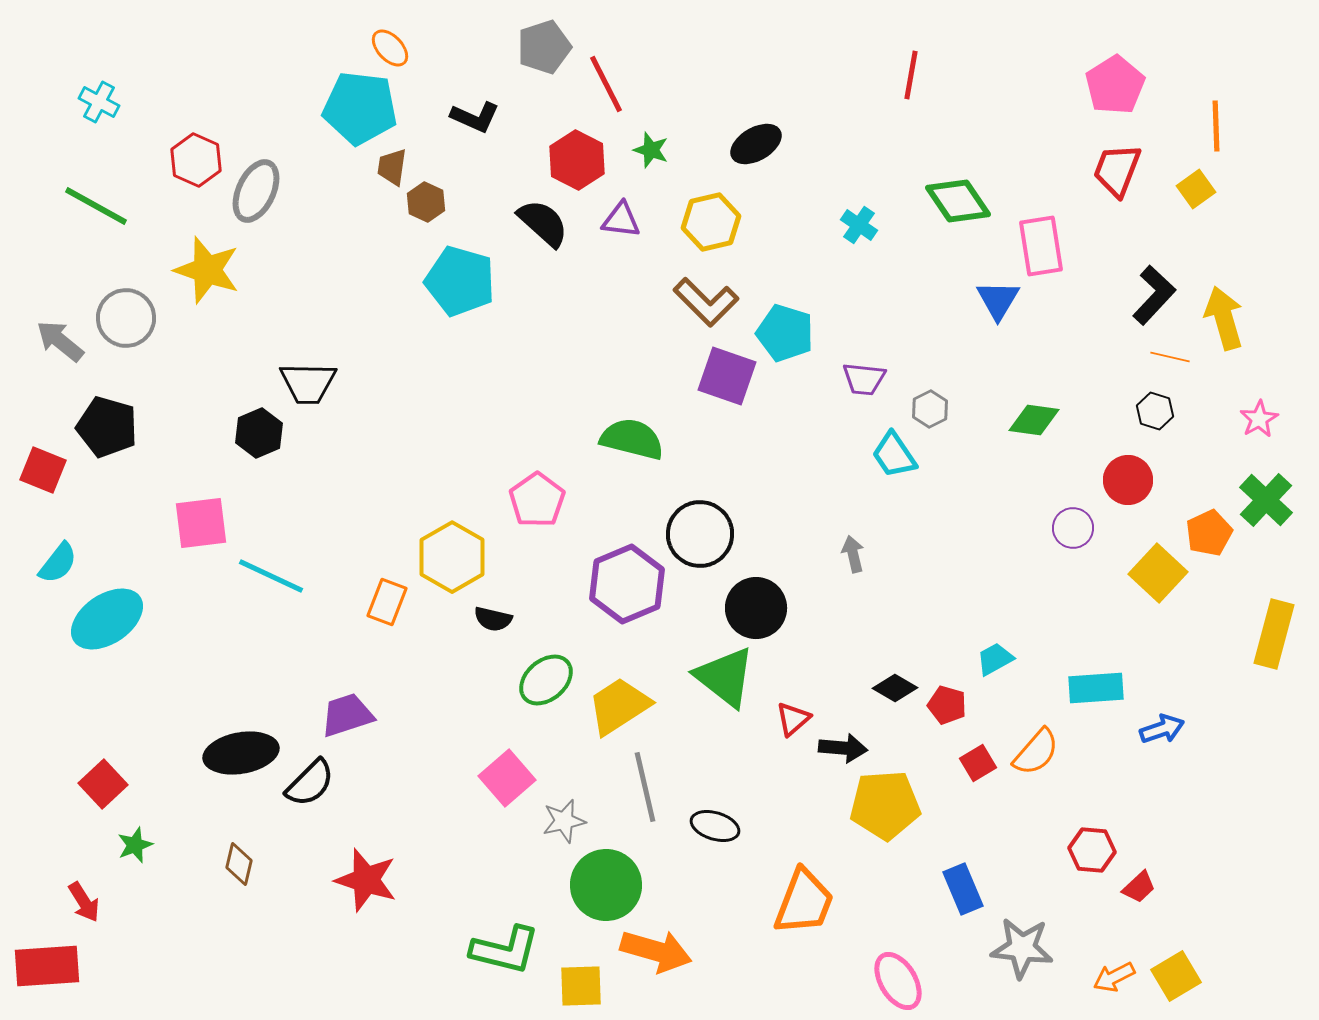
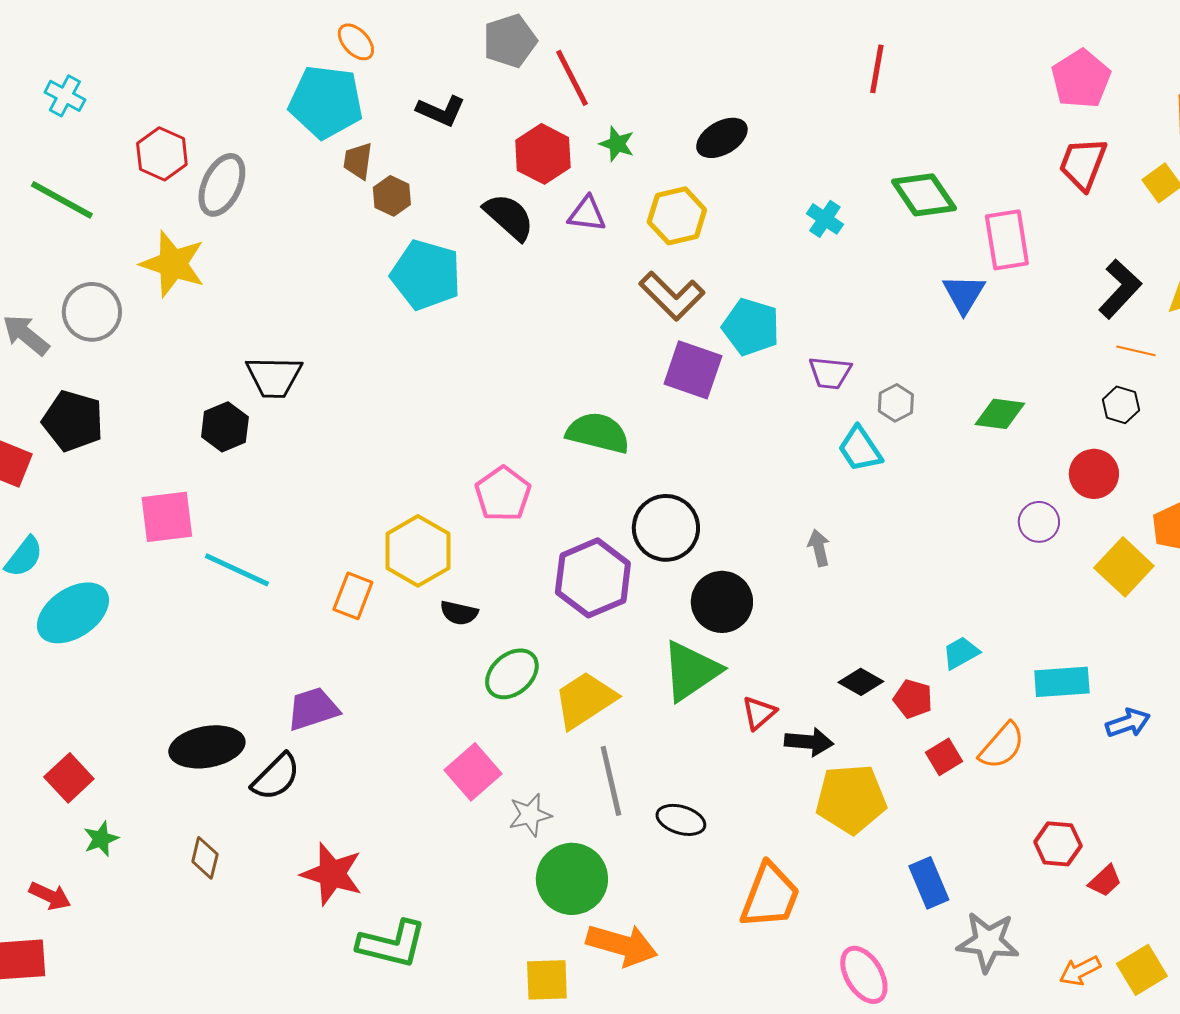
green triangle: (725, 677) -> (691, 671), turned 48
red arrow: (84, 902) -> (50, 896), turned -33
green L-shape: (505, 950) -> (392, 944), moved

